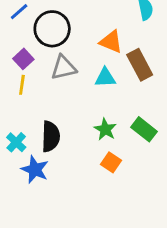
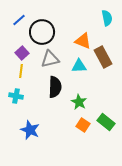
green rectangle: (144, 129) -> (106, 122), moved
black semicircle: (51, 137) -> (55, 87), moved
cyan cross: (16, 142) -> (16, 96), moved, turned -32

